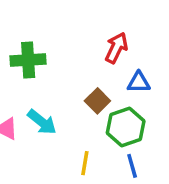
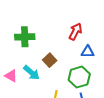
brown square: (97, 101) -> (50, 60), moved

